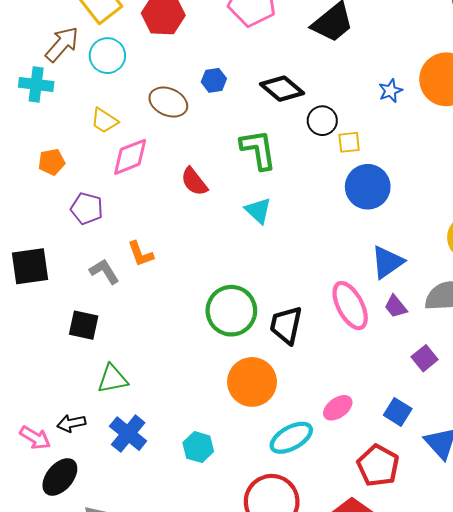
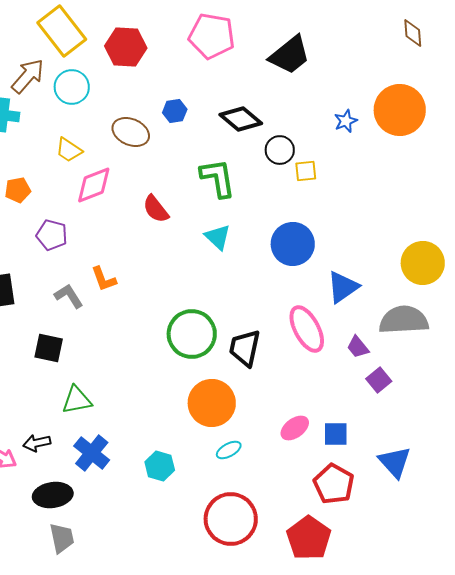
blue circle: (368, 187) -> (293, 244), moved
purple trapezoid: (396, 307) -> (358, 347), moved
blue square: (398, 412) -> (336, 434), moved, turned -32
cyan ellipse: (291, 438) -> (229, 450), moved, size x0.6
black ellipse: (60, 477) -> (53, 495), moved, turned 42

